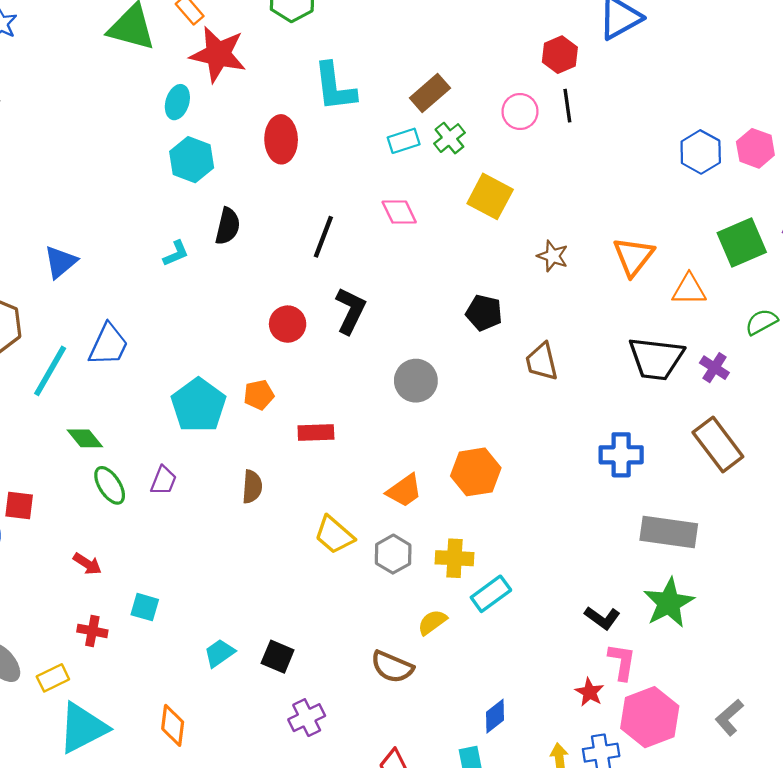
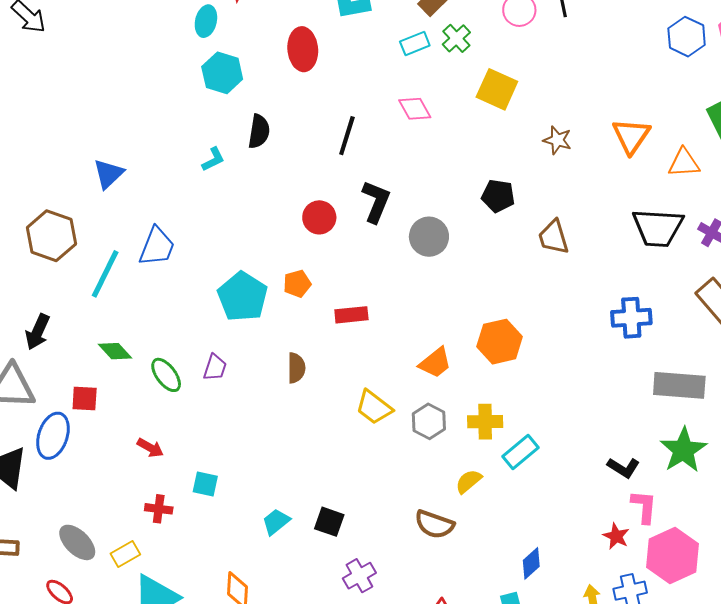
gray circle: (416, 381) -> (429, 237), moved
green diamond: (85, 438) -> (115, 351), moved

